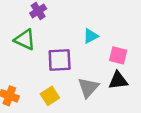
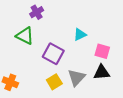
purple square: (60, 60) -> (53, 54), turned 30
yellow square: (50, 96) -> (54, 82), moved

